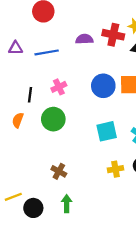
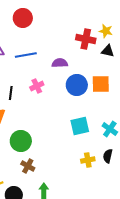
purple semicircle: (84, 39) -> (60, 63), moved
green circle: (53, 119) -> (21, 141), moved
brown cross: (59, 171) -> (28, 166), moved

